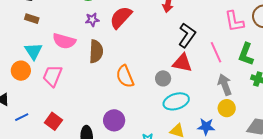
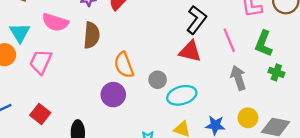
gray circle: (163, 78) -> (158, 80), moved
yellow circle: (227, 108) -> (248, 118), moved
purple circle: (114, 120) -> (113, 95), moved

